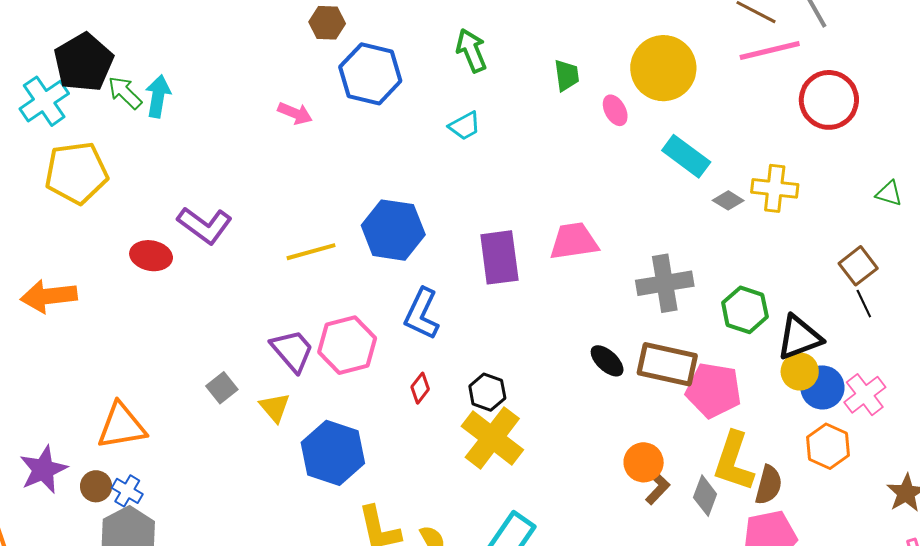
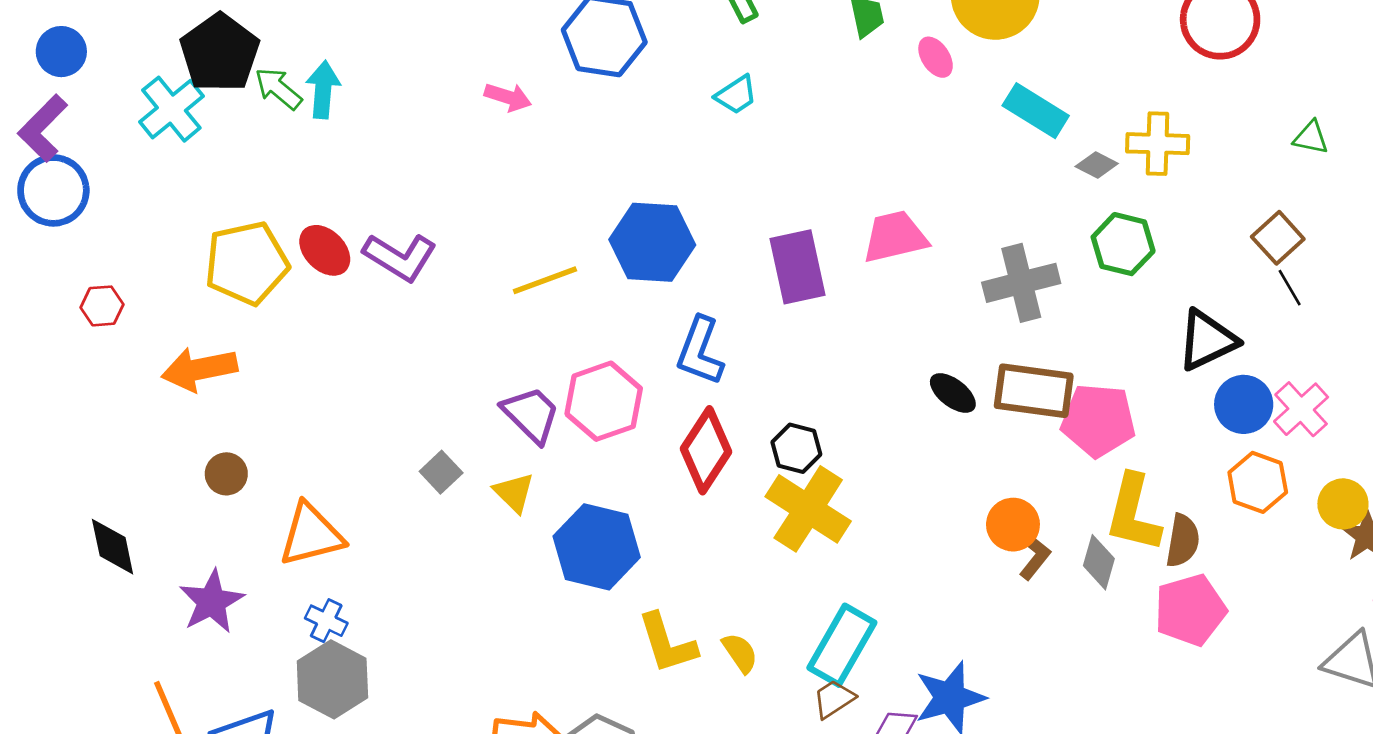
yellow pentagon: (76, 173) -> (247, 263), moved
red ellipse: (151, 256) -> (325, 250), moved, turned 39
green hexagon: (745, 310) -> (1123, 244), moved
yellow circle: (800, 371) -> (1343, 504), moved
red diamond: (420, 388) -> (706, 450), size x2.0
brown circle: (96, 486) -> (226, 474), moved

